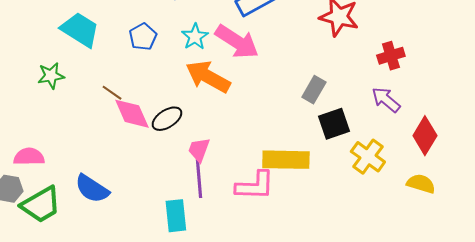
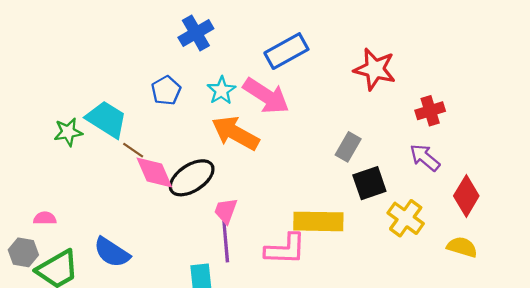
cyan trapezoid: (80, 30) -> (106, 119), moved
black ellipse: (167, 119) -> (192, 178), size x1.4
pink semicircle: (29, 157) -> (45, 218), size x0.7

